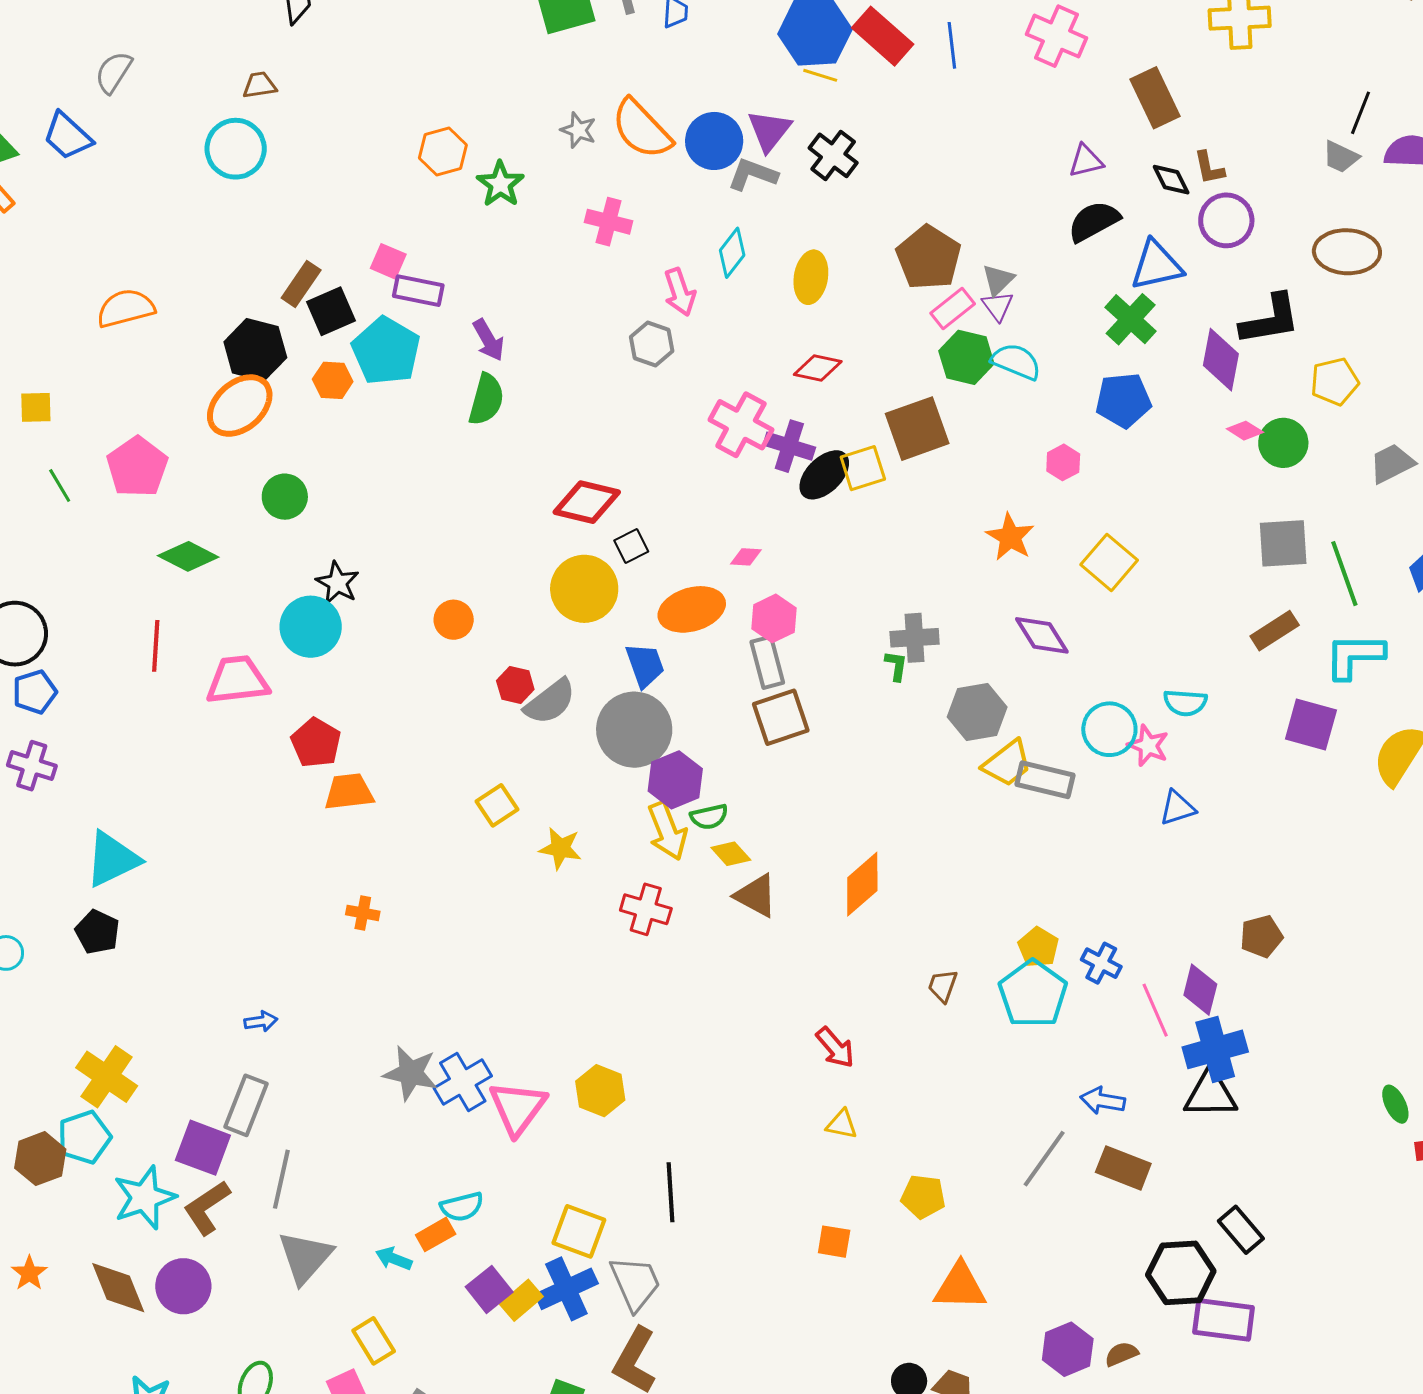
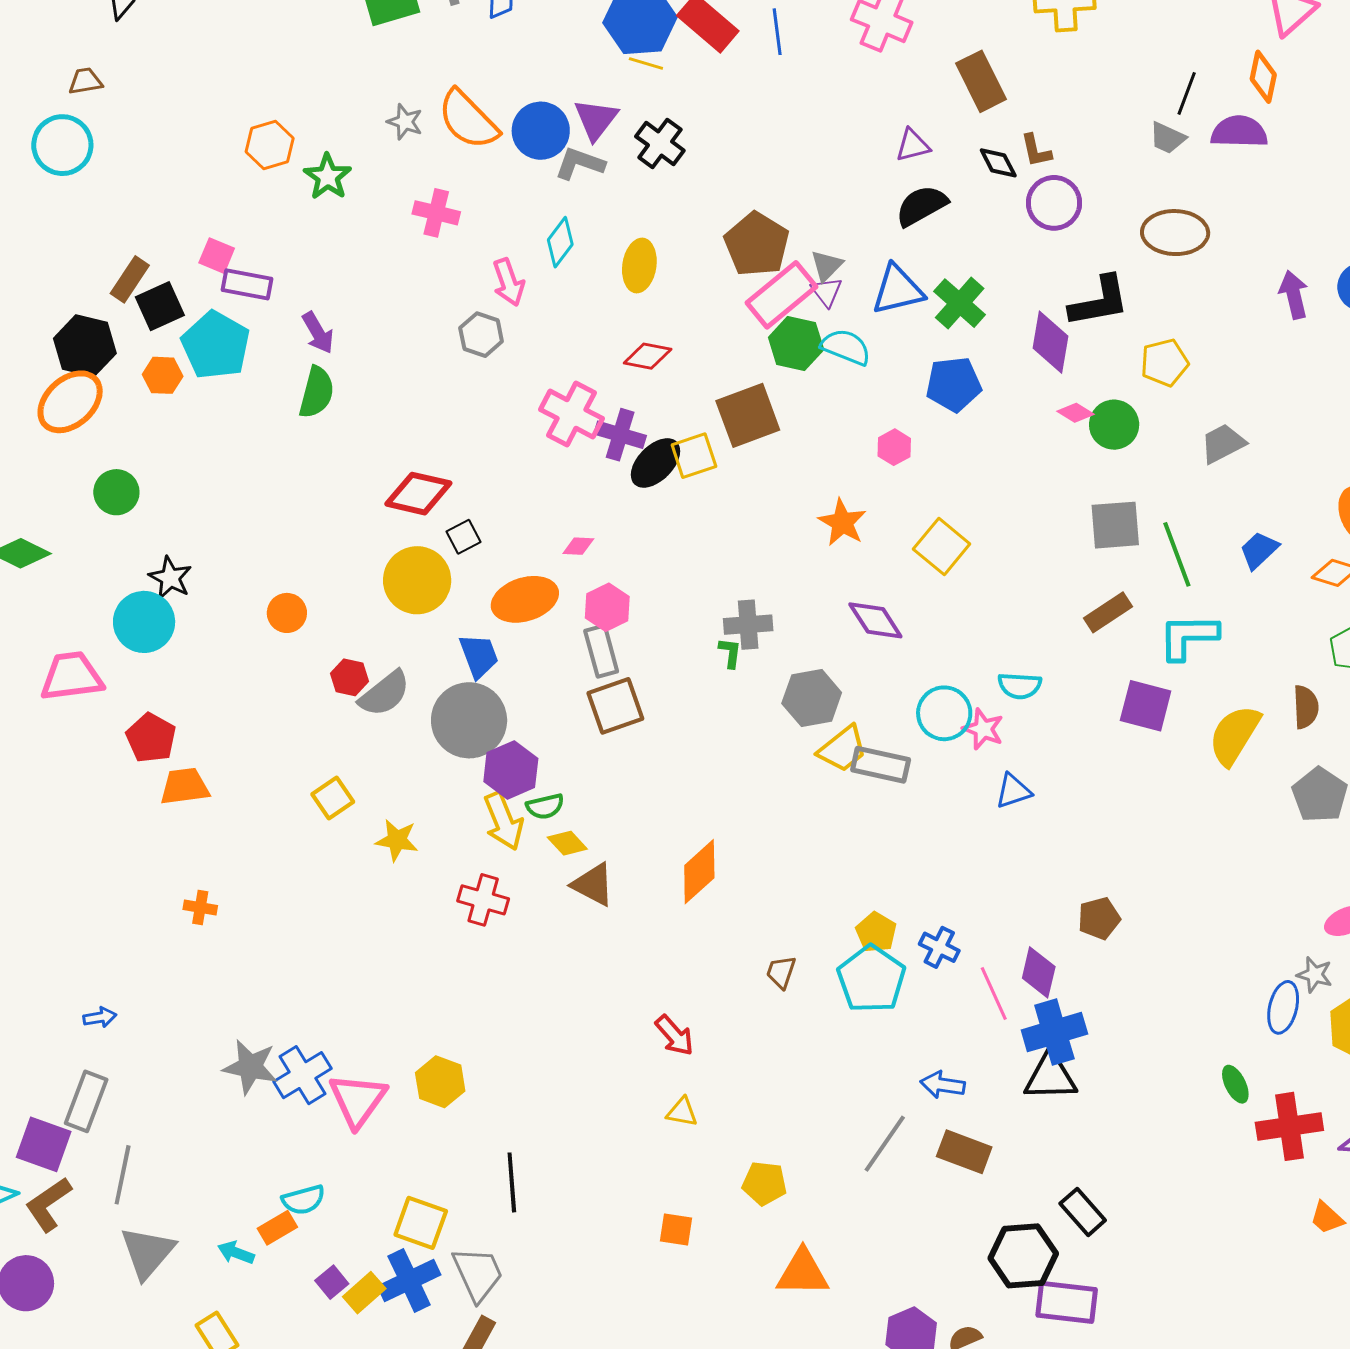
blue triangle: (1156, 265) -> (898, 290), moved
pink rectangle: (953, 309) -> (782, 295), size x1.6
purple square: (489, 1289) -> (332, 1282), size x0.7

